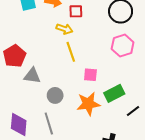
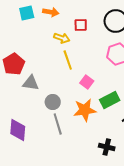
red square: (76, 11) -> (81, 25), moved
pink square: (90, 75) -> (87, 82), turned 32
gray line: (49, 124) -> (58, 124), moved

